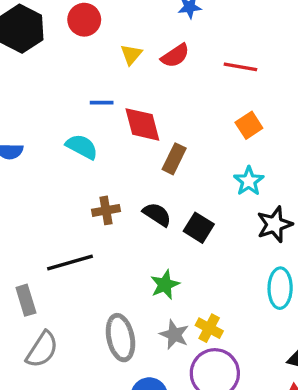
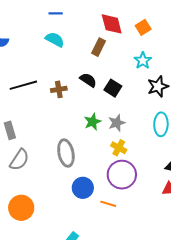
red diamond: (142, 124) -> (112, 24), moved
cyan semicircle: (82, 147) -> (55, 40), moved
brown cross: (106, 210) -> (59, 89), moved
black line: (70, 263) -> (23, 85), moved
gray star: (174, 335) -> (117, 123), moved, turned 30

